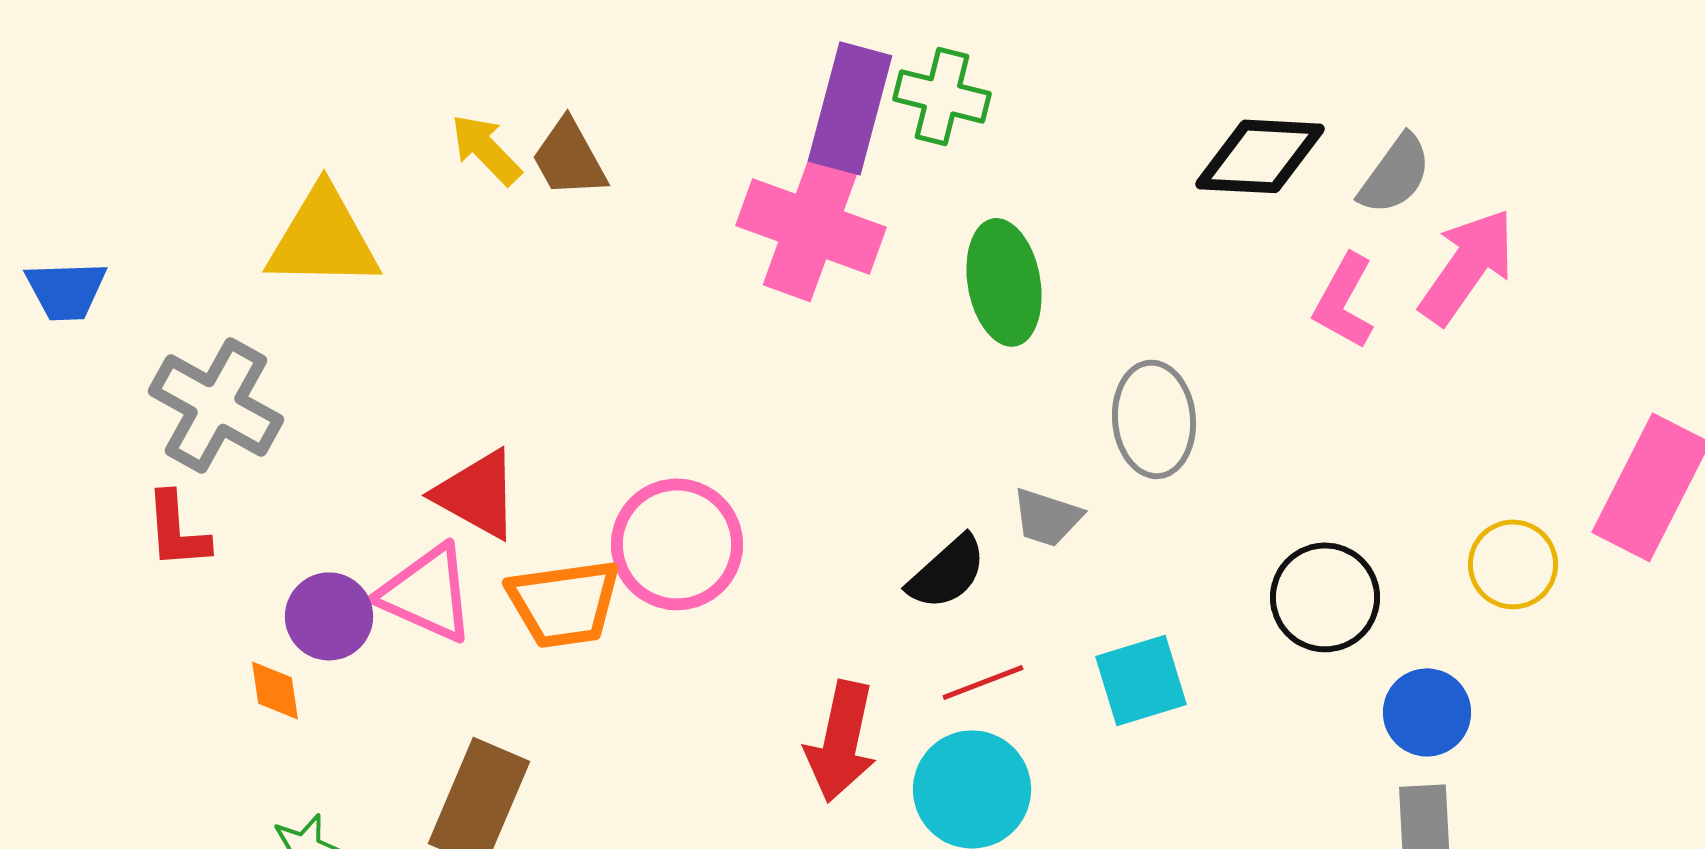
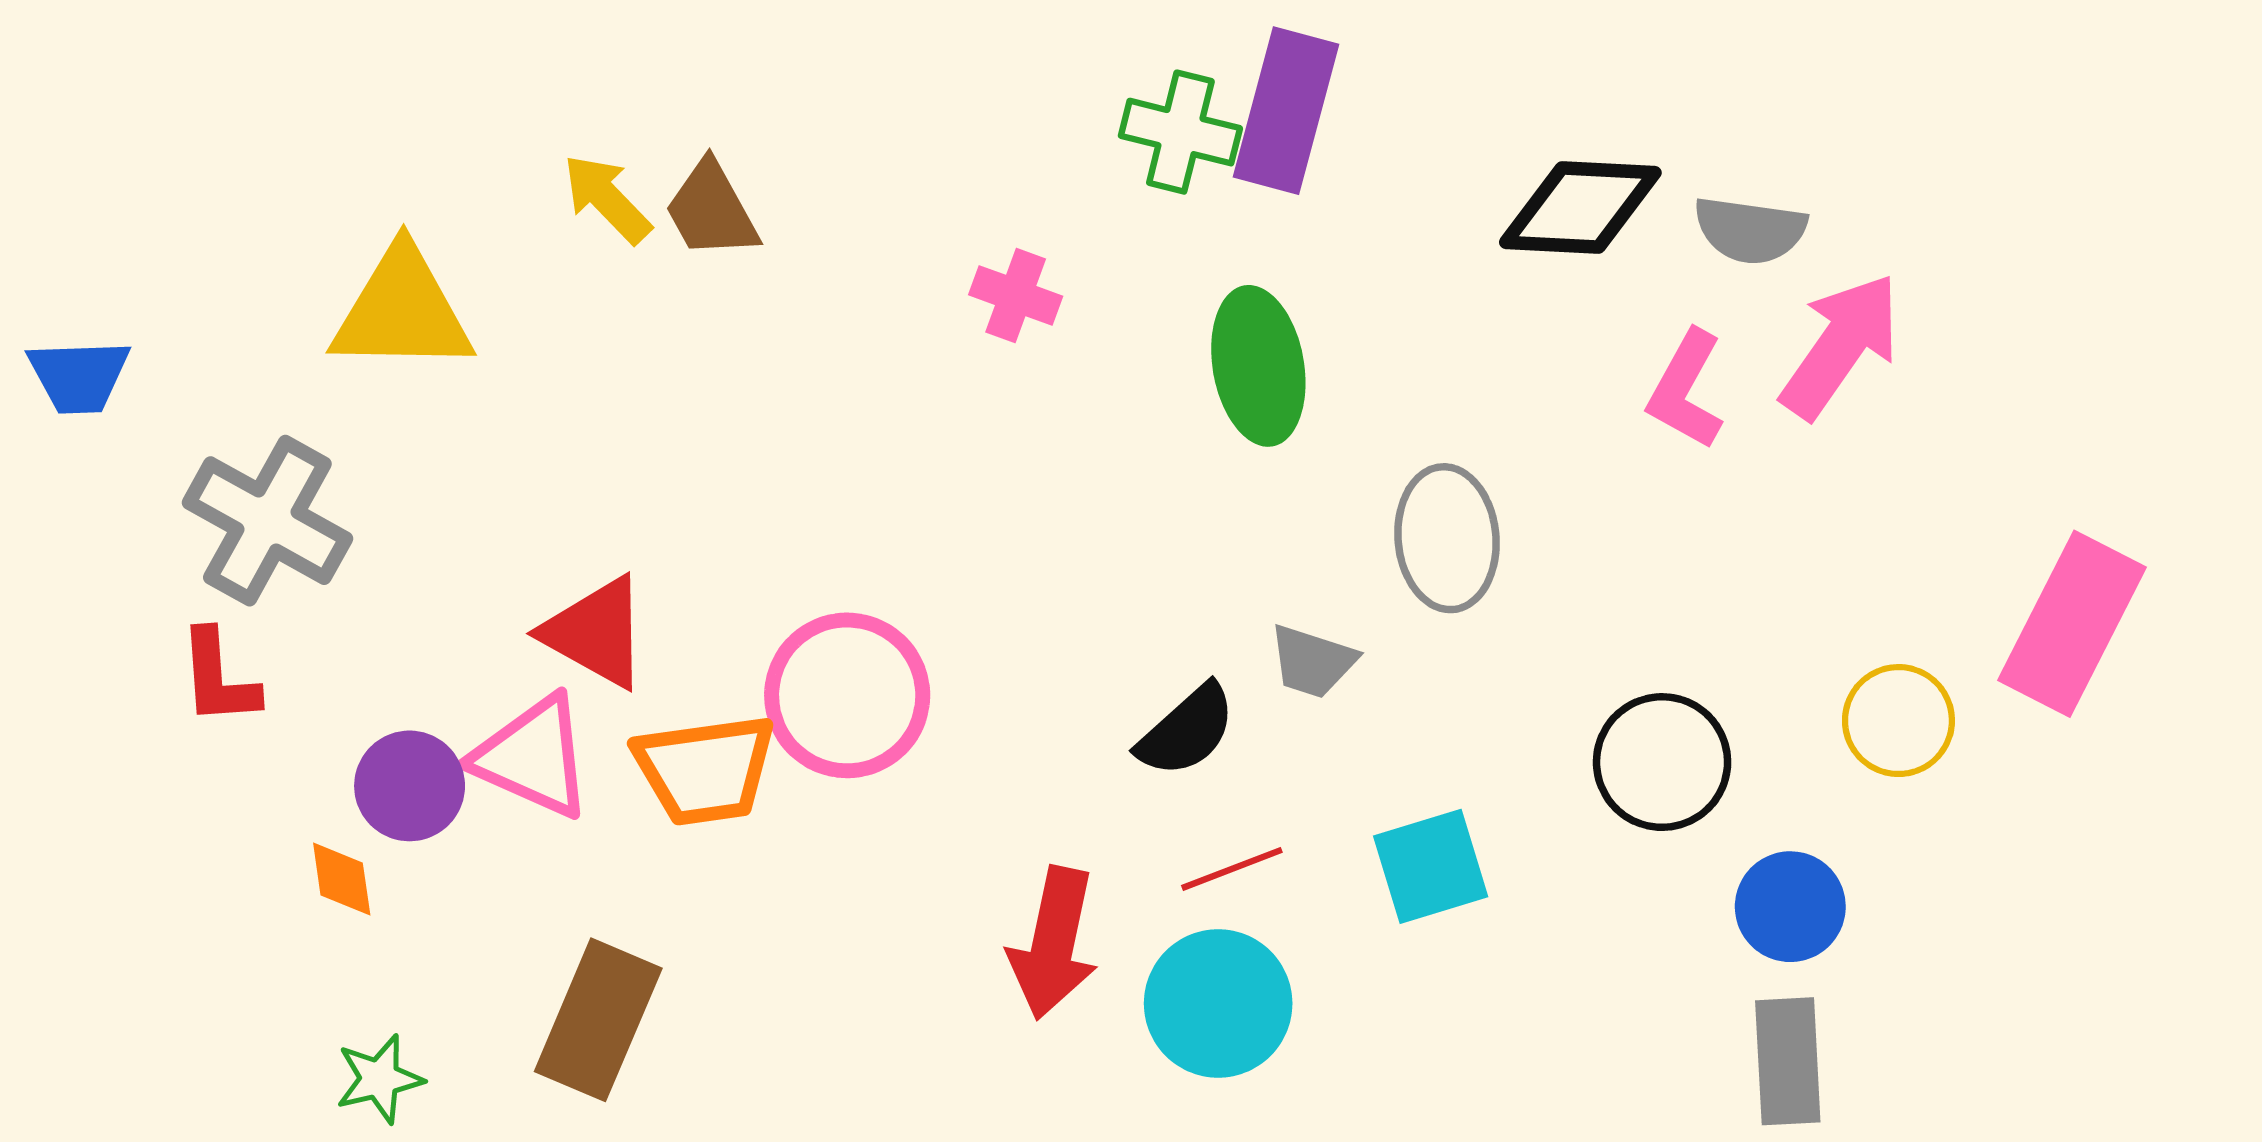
purple rectangle: (850, 108) -> (1286, 111), moved
gray semicircle: (1395, 174) -> (1750, 230), turned 62
pink cross: (811, 226) -> (1016, 296), size x0.5

